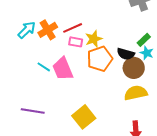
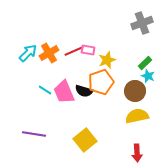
yellow star: (94, 39) -> (107, 60), moved
pink rectangle: (76, 42) -> (88, 50), moved
black semicircle: (126, 54) -> (84, 91), moved

